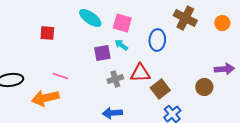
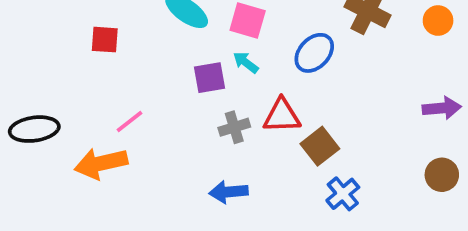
blue ellipse: (157, 40) -> (314, 53), turned 40
pink line: (60, 76) -> (130, 121), turned -56
brown circle: (204, 87) -> (442, 175), moved

